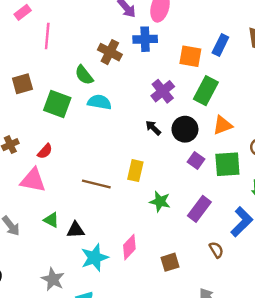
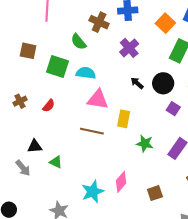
orange square: (190, 56) -> (165, 23), turned 36
brown square: (22, 84) -> (28, 51), turned 30
purple cross: (163, 91) -> (129, 48), moved
cyan semicircle: (99, 102) -> (86, 73), moved
pink triangle: (33, 180) -> (98, 100), moved
black triangle: (76, 230) -> (35, 146), moved

